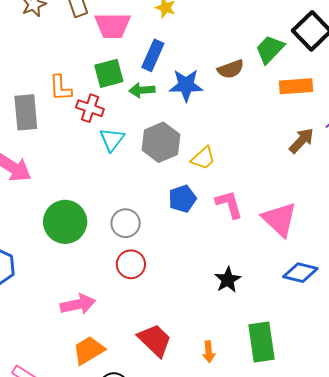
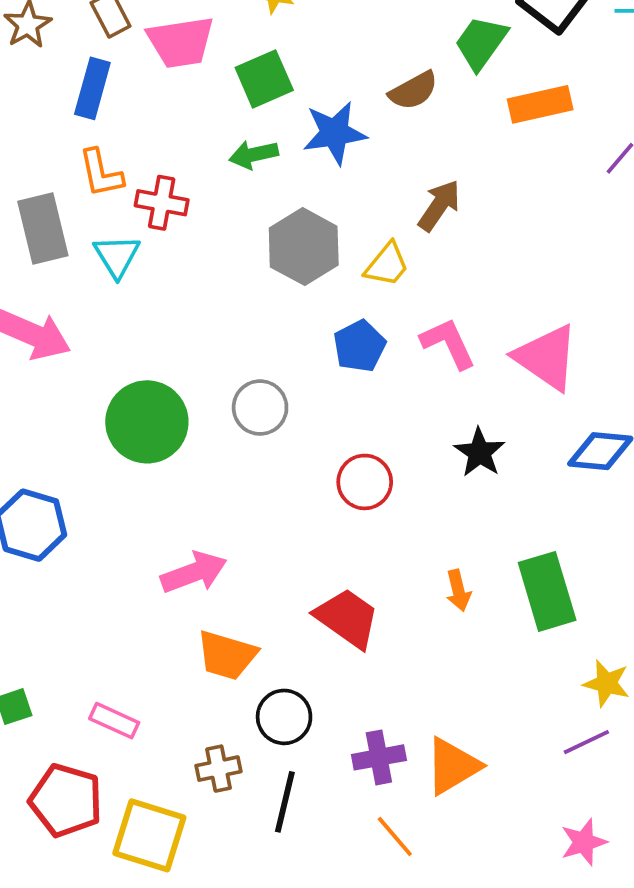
blue rectangle: (153, 55) -> (92, 88), moved
green square: (109, 73) -> (264, 79), moved
cyan triangle: (112, 139) -> (117, 256), moved
brown arrow: (302, 141) -> (439, 205), moved
red circle: (131, 264) -> (365, 482), moved
black star: (228, 280) -> (480, 452), moved
orange trapezoid: (89, 350) -> (227, 655), turned -124
orange arrow: (209, 352) -> (458, 590), moved

